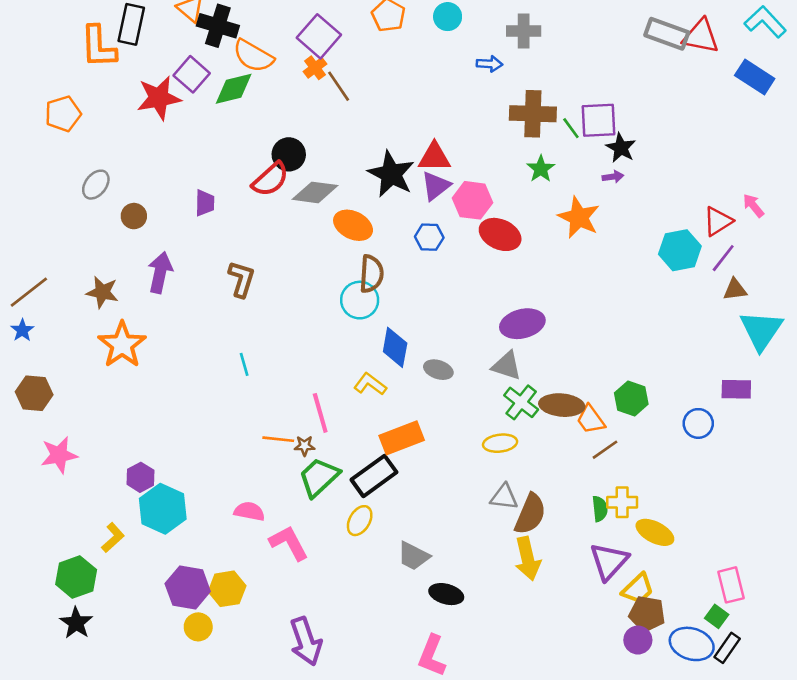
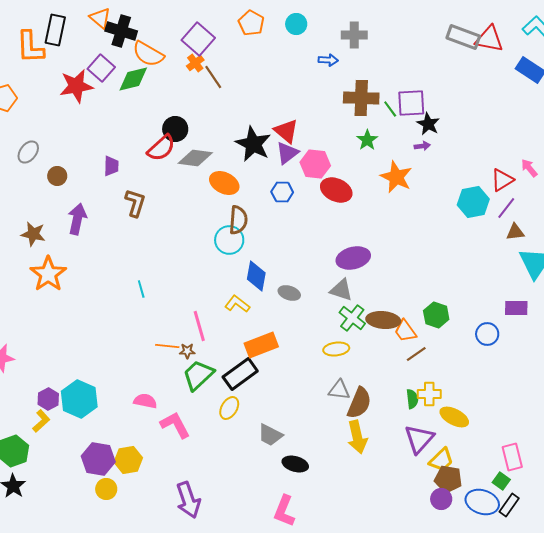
red triangle: (434, 157) -> (286, 131), turned 40
brown L-shape: (241, 279) -> (135, 203), moved
purple hexagon: (140, 477) -> (48, 399), moved

